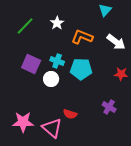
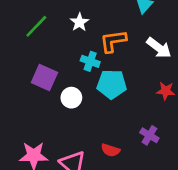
orange L-shape: (82, 37) -> (113, 41), turned -30
cyan cross: (57, 61) -> (90, 61), moved
red semicircle: (70, 114) -> (110, 150), moved

